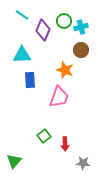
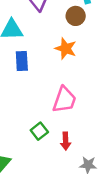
brown circle: (81, 50) -> (76, 16), moved
pink trapezoid: (59, 97) -> (64, 100), moved

